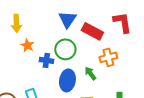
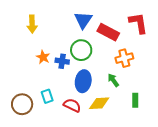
orange star: (27, 45) -> (43, 57), moved
green arrow: (90, 73) -> (113, 80), moved

